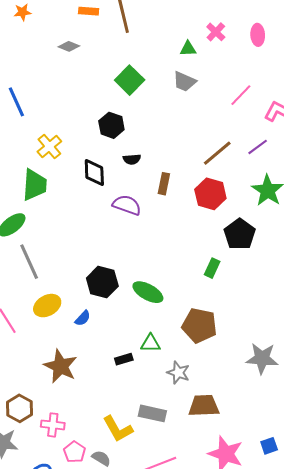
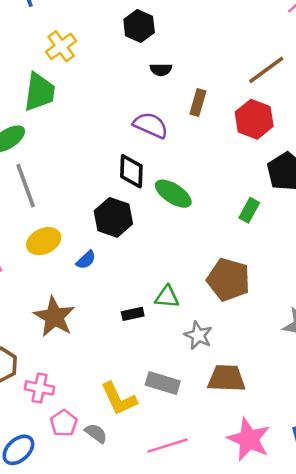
black diamond: (94, 173) -> (131, 171), moved
green ellipse: (148, 292) -> (173, 194), moved

